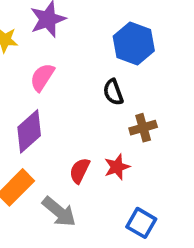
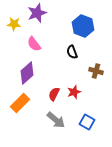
pink semicircle: (42, 77) -> (34, 44), turned -70
brown cross: (143, 128) -> (96, 71), moved, turned 32
gray arrow: (59, 212) -> (56, 120), moved

